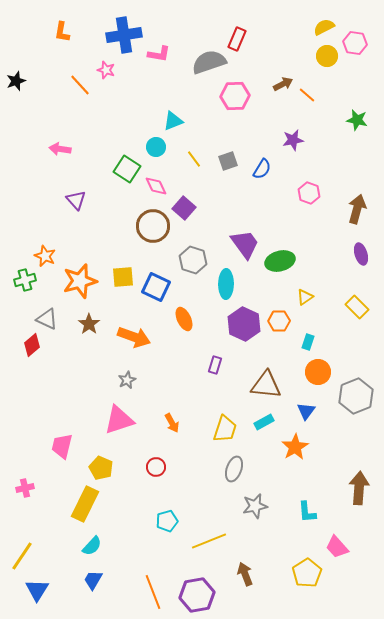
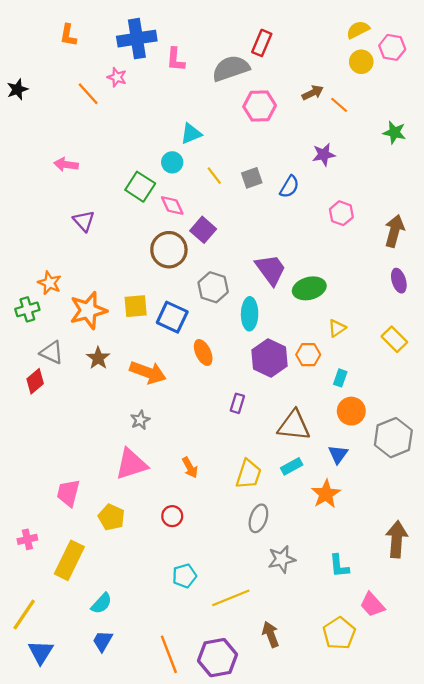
pink L-shape: (159, 54) -> (176, 60), turned 85
yellow rectangle: (85, 504) -> (69, 560), moved

